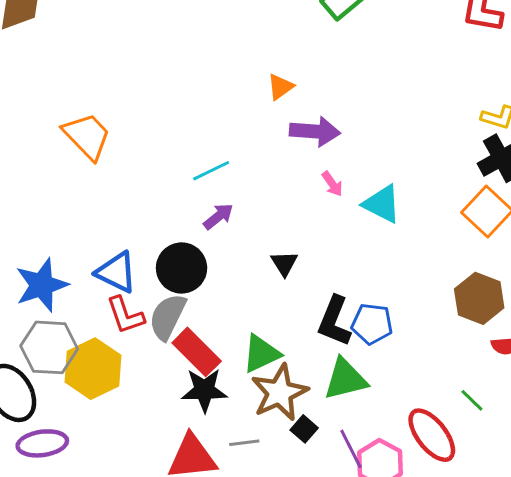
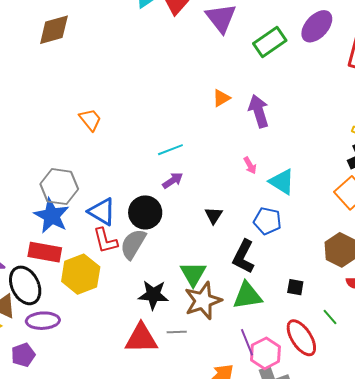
purple arrow: (315, 131) -> (259, 111), moved, turned -116
orange trapezoid: (87, 136) -> (90, 120), size x0.7
blue star: (42, 285) -> (52, 216), turned -30
blue pentagon: (372, 324) -> (267, 221), moved
gray hexagon: (49, 347) -> (59, 187), moved
red rectangle: (197, 352) -> (45, 252), moved, turned -40
green triangle: (261, 354) -> (193, 274), turned -40
black square: (304, 429) -> (295, 287), moved, turned -36

